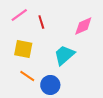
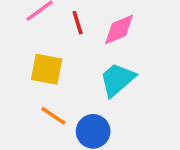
pink diamond: (83, 26) -> (119, 30), moved

